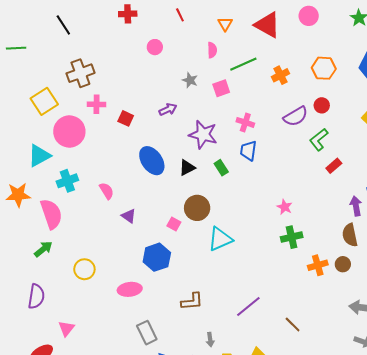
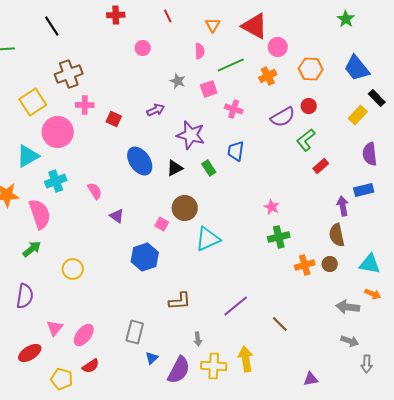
pink circle: (309, 16) -> (278, 47), moved
pink cross: (245, 122) -> (234, 109), moved
pink ellipse: (130, 289) -> (84, 335), moved, turned -45
gray rectangle: (147, 333) -> (135, 332), turned 40

